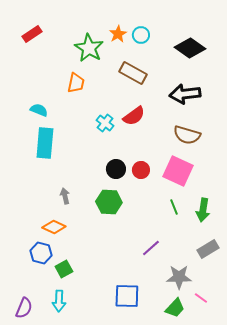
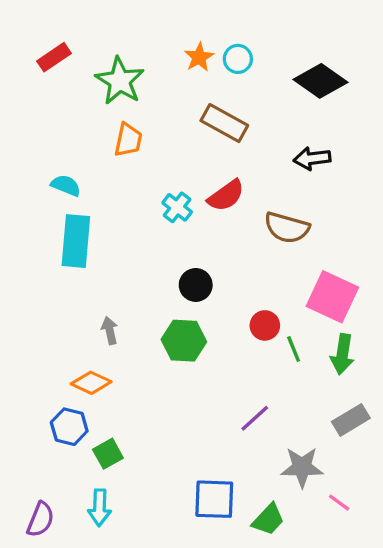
green star: (89, 48) -> (120, 81), moved
black arrow: (185, 94) -> (312, 158), size x0.7
brown semicircle: (187, 135) -> (287, 228), moved
red circle: (141, 170) -> (265, 325), moved
pink square: (178, 171) -> (332, 297), moved
green trapezoid: (175, 308) -> (268, 519), moved

